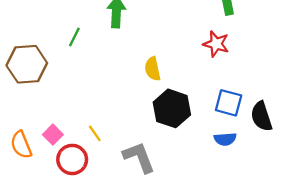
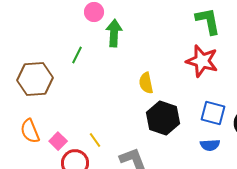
red star: (216, 44) -> (202, 61), size x1.4
orange semicircle: (21, 145) -> (30, 131), moved

